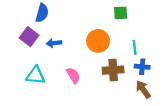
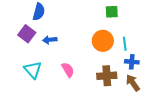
orange circle: (98, 41) -> (103, 41), moved
brown cross: (113, 70) -> (107, 76), moved
cyan triangle: (36, 75) -> (33, 70), turned 42

